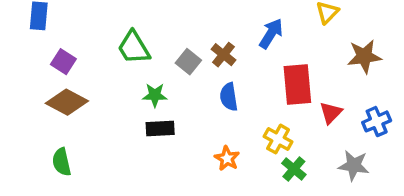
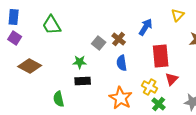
green trapezoid: (134, 48) -> (52, 25), moved
purple square: (63, 62) -> (15, 38), moved
red triangle: (331, 113) -> (172, 79), moved
orange star: (227, 158) -> (121, 98), size x1.6
green semicircle: (62, 162) -> (59, 99), moved

